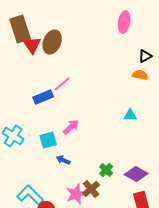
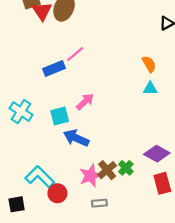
orange semicircle: (140, 75) -> (149, 64), moved, turned 49
blue arrow: (63, 160) -> (76, 138), size x1.6
green cross: (106, 170) -> (126, 168), moved

